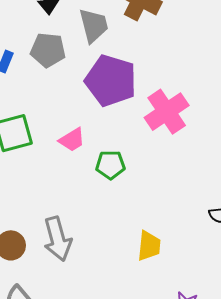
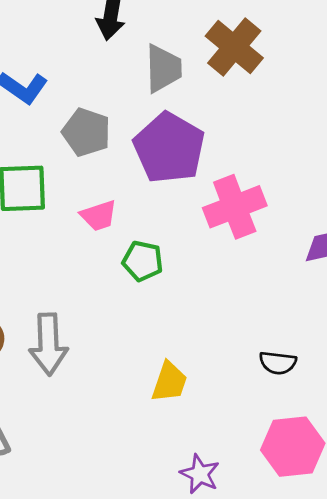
gray pentagon: (48, 50) -> (86, 132), moved

